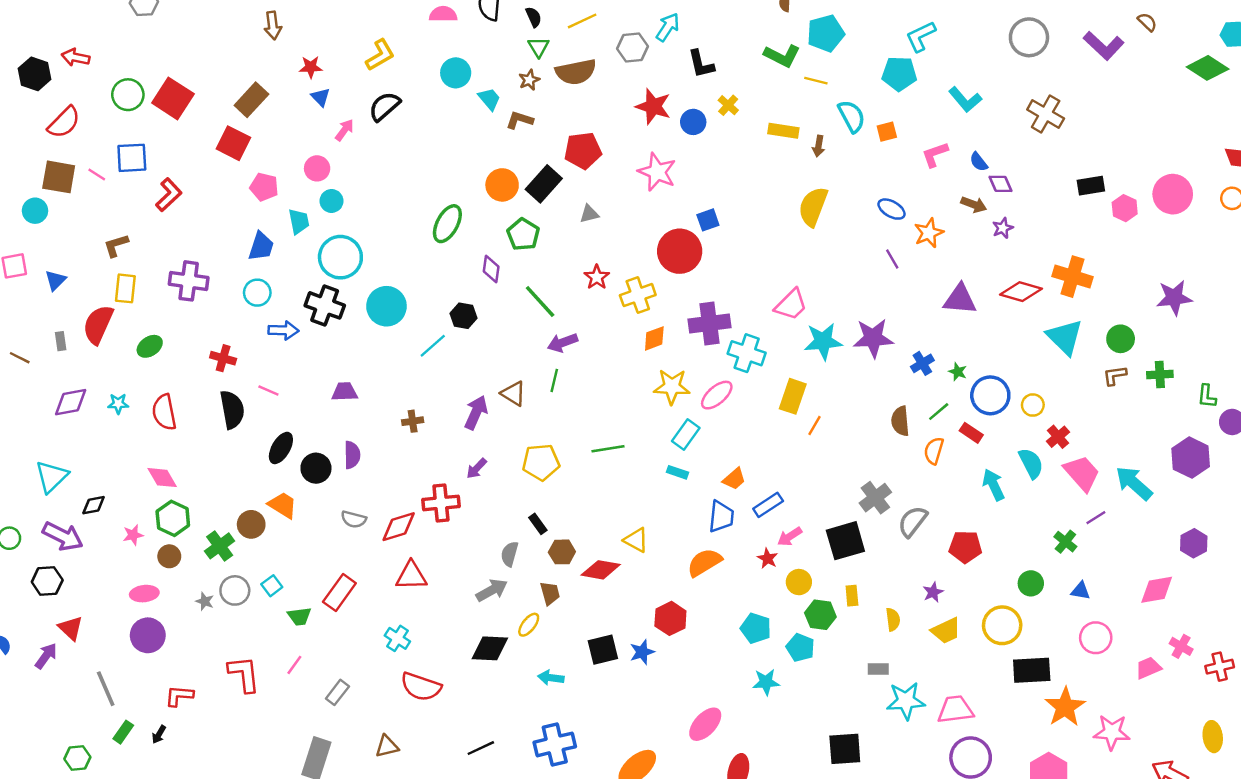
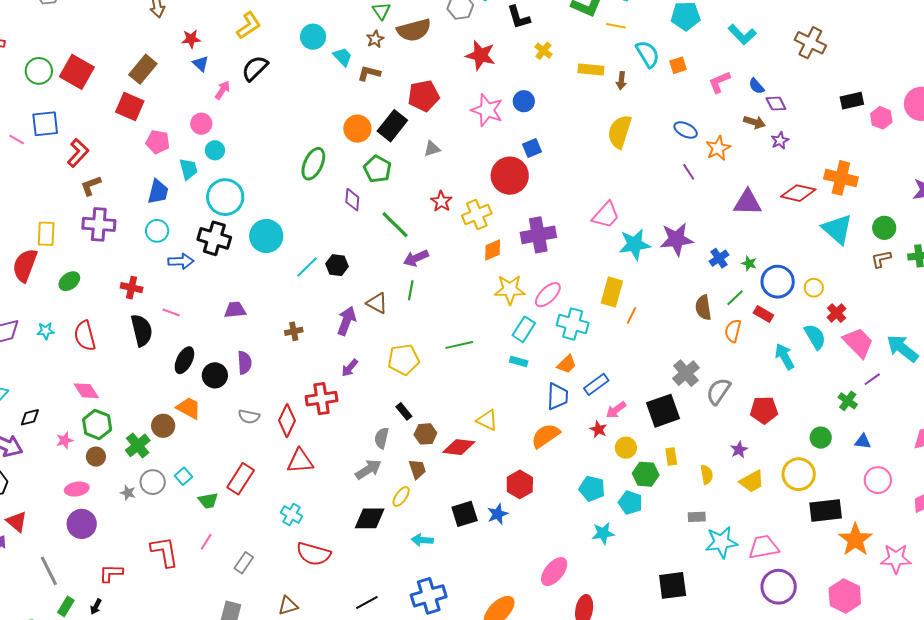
blue circle: (693, 122) -> (524, 101), moved
brown L-shape: (116, 245) -> (91, 186), moved
black hexagon: (463, 316) -> (337, 265), moved
cyan cross: (747, 353) -> (573, 324), moved
red diamond: (399, 527) -> (287, 421), turned -44

